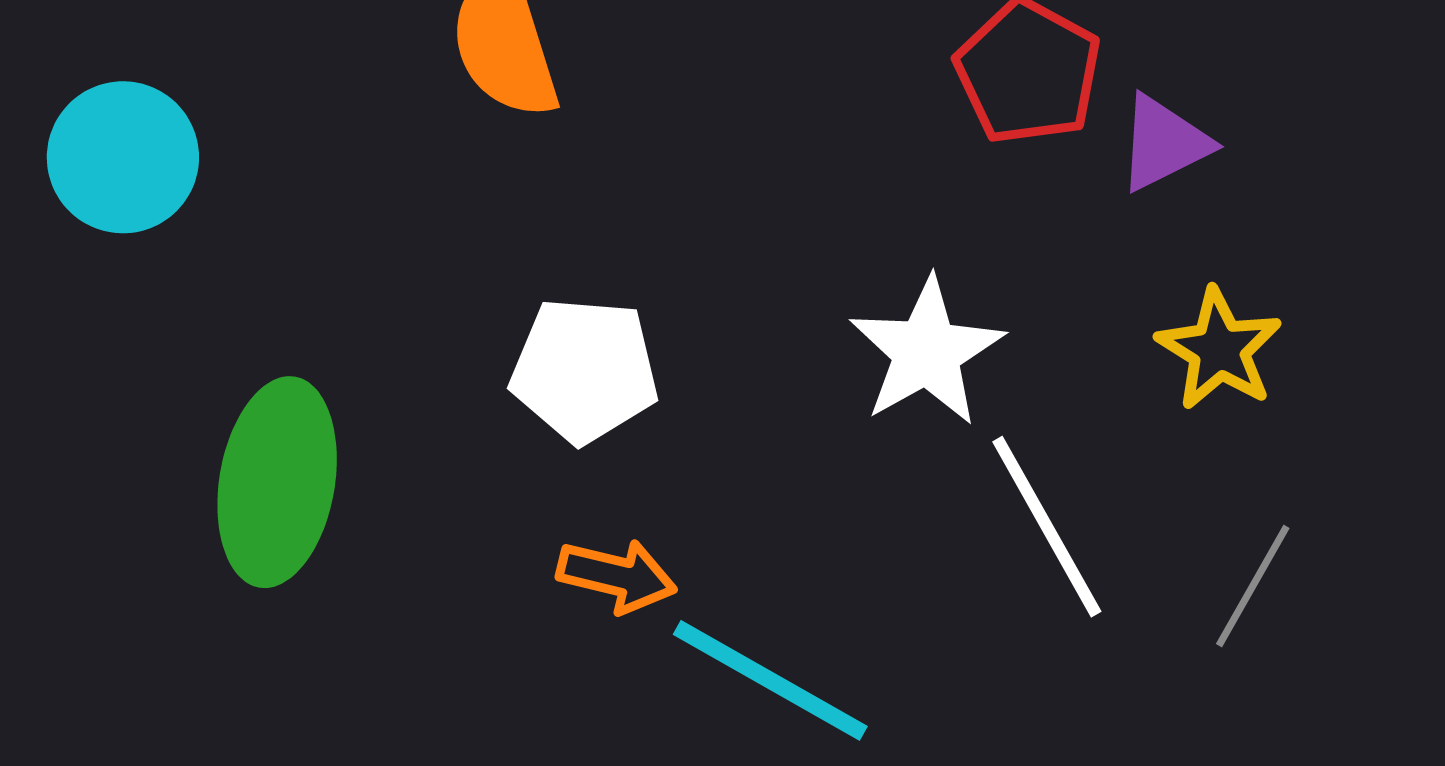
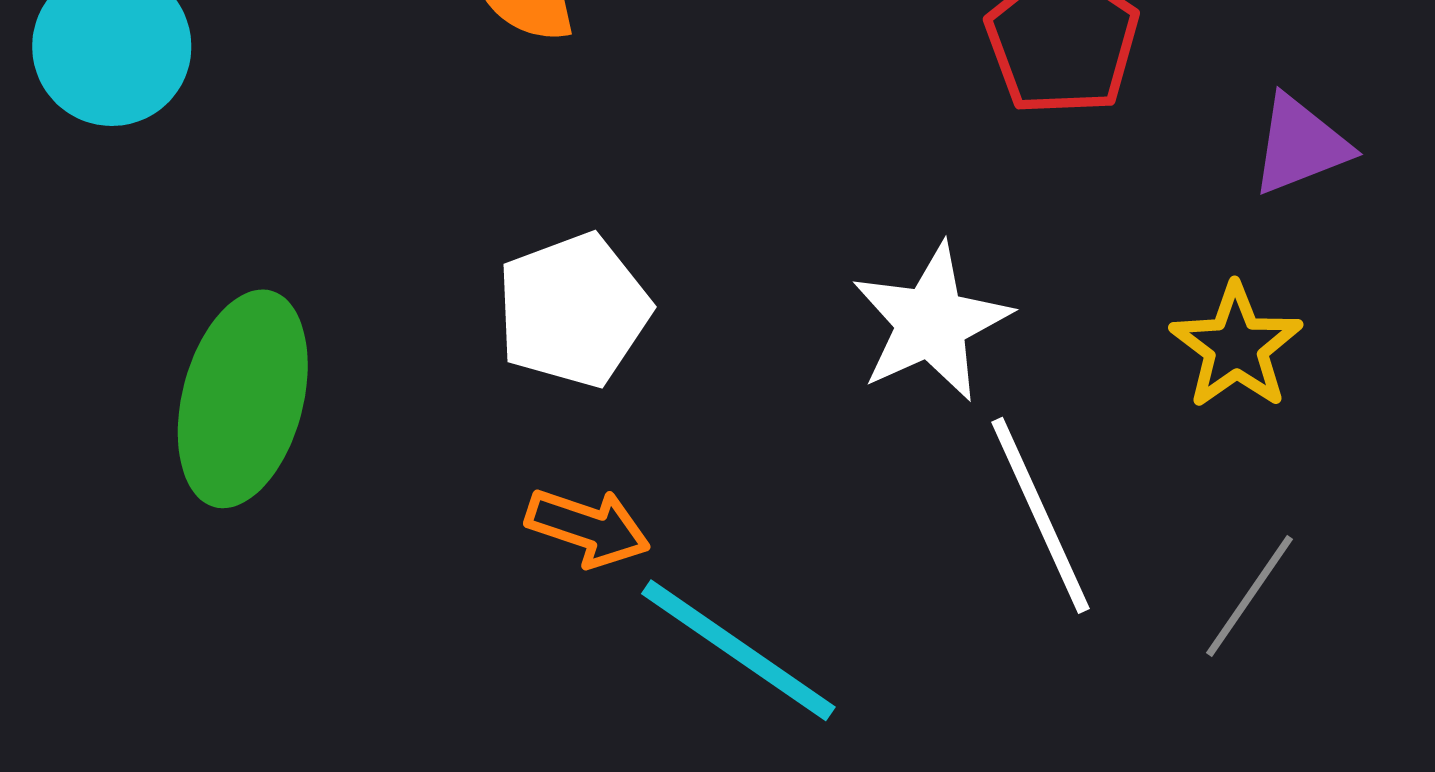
purple triangle: (1164, 143) -> (1300, 145), moved
white pentagon: (585, 370) -> (573, 310), turned -30

